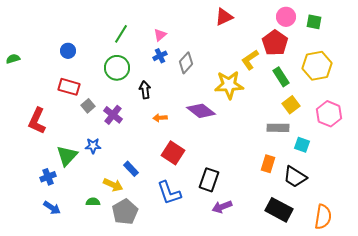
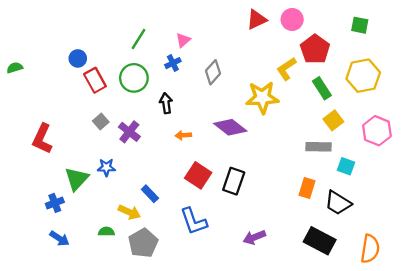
pink circle: (286, 17) -> (292, 19), moved
blue cross: (160, 56) -> (173, 63), moved
red rectangle: (69, 87) -> (95, 80), moved, turned 45
black rectangle: (209, 180) -> (234, 181), moved

